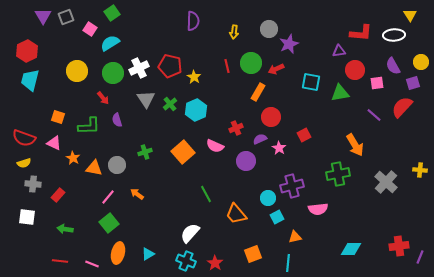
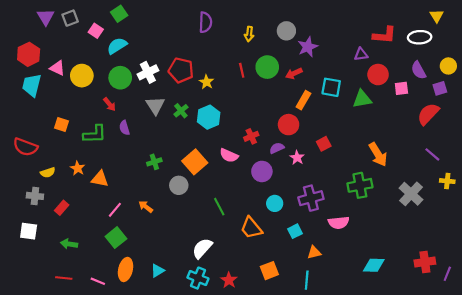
orange rectangle: (258, 92) -> (303, 100), moved
purple line: (374, 115) -> (432, 154), moved
pink triangle: (54, 143) -> (57, 68), moved
yellow semicircle: (24, 163) -> (48, 173), moved
gray circle: (117, 165) -> (179, 185), moved
cyan circle: (268, 198) -> (275, 203), moved

